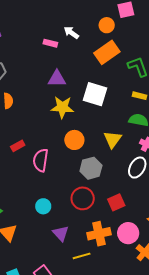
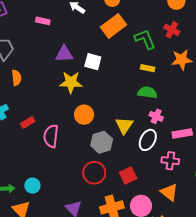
pink rectangle: (50, 43) -> (43, 21), moved
white square: (95, 94) -> (93, 62), moved, size x0.7
yellow triangle: (113, 139) -> (124, 125), moved
cyan circle: (43, 206) -> (32, 186), moved

